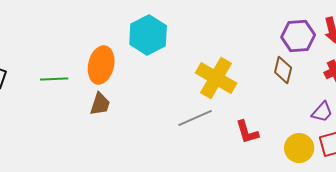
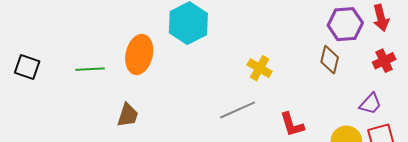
yellow cross: (216, 78) -> (260, 68), size x0.6
brown trapezoid: (100, 104) -> (128, 115), moved

